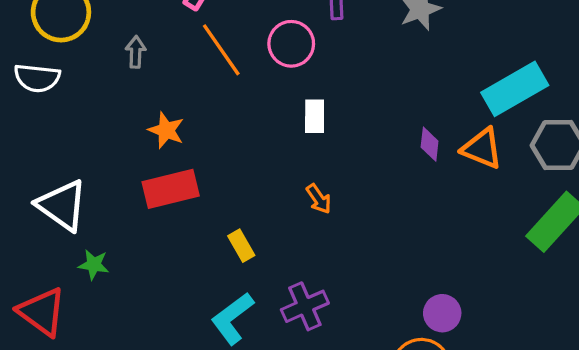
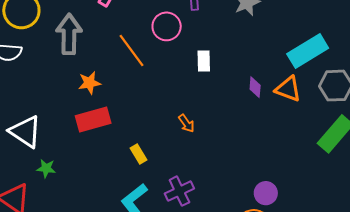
orange line: (221, 50) -> (131, 50), moved
gray arrow: (136, 52) -> (69, 34), size x2.0
white rectangle: (315, 116) -> (204, 61), moved
orange star: (166, 130) -> (89, 83), turned -30

